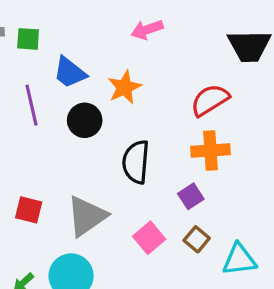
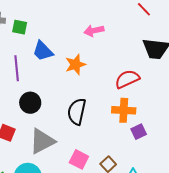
black circle: (85, 120) -> (30, 103), moved
purple square: (191, 196) -> (139, 132), moved
pink square: (149, 238) -> (79, 159), turned -30

